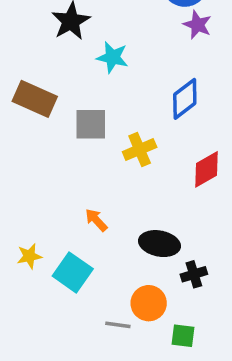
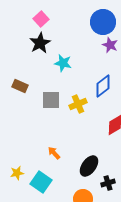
brown rectangle: (35, 99) -> (20, 86), size x0.7
yellow cross: (140, 150) -> (78, 104), moved
black ellipse: (159, 244) -> (89, 166), turned -65

